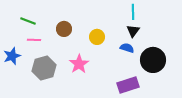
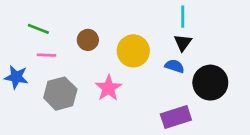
yellow circle: (97, 37) -> (133, 51), size x1.5
blue star: (12, 56) -> (16, 77), turned 30

